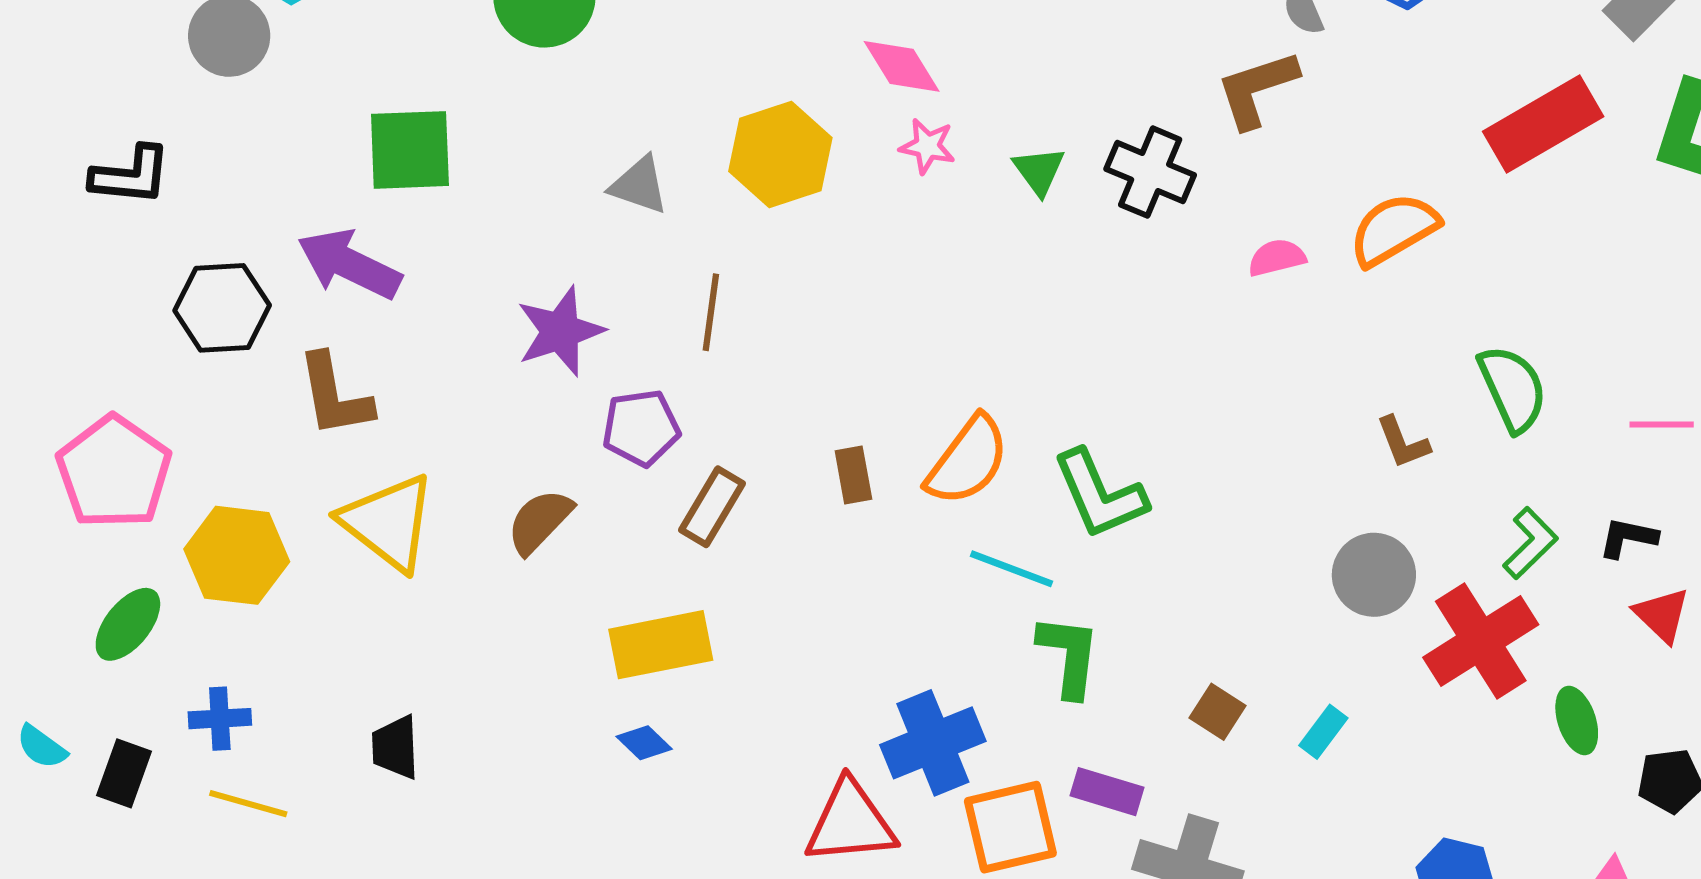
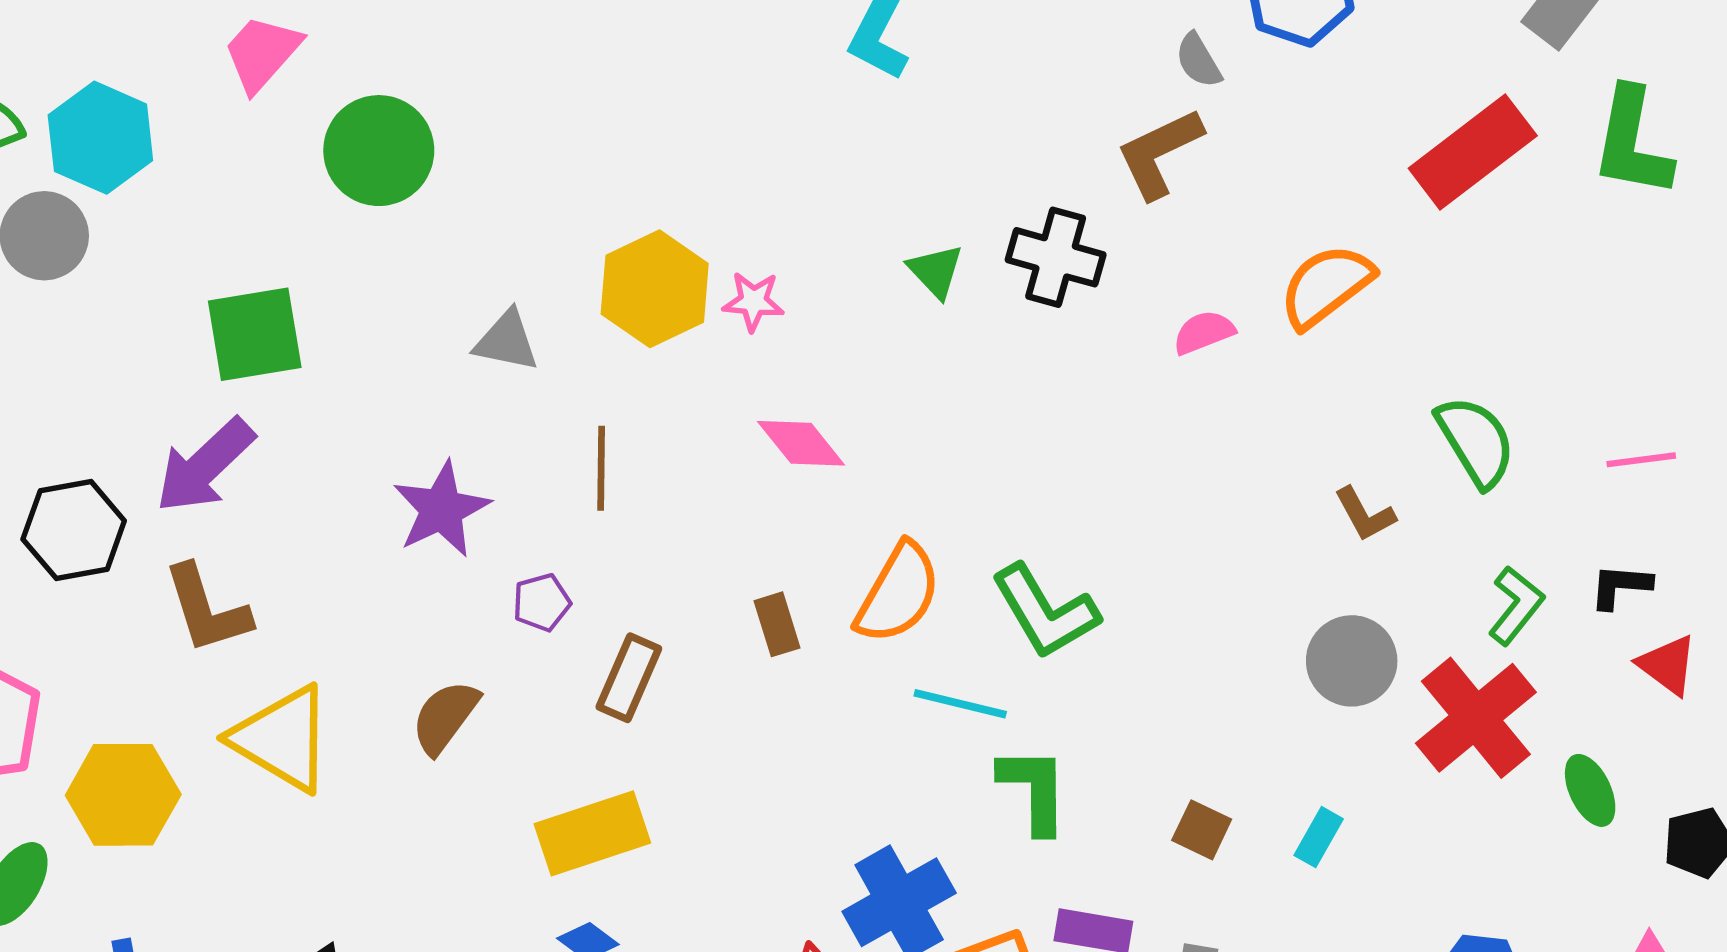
pink diamond: (902, 66) -> (801, 443), moved
pink star: (927, 146) -> (753, 301), moved
purple arrow: (349, 264) -> (205, 466), turned -62
purple pentagon: (641, 428) -> (542, 602), size x0.7

